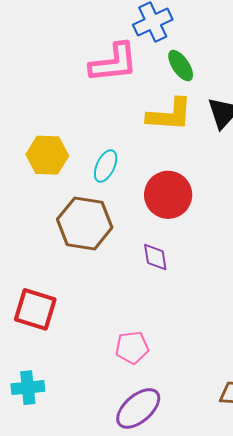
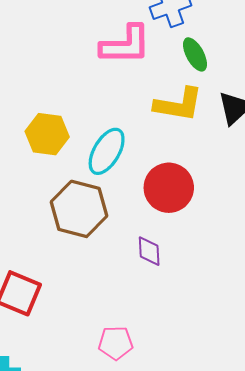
cyan ellipse: (106, 166) -> (107, 151), size x1.4

